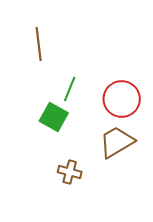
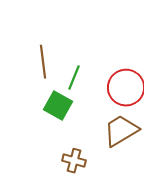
brown line: (39, 44) -> (43, 62), moved

